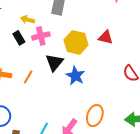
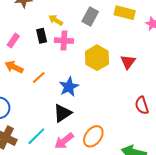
red triangle: (106, 37) -> (128, 62), turned 35
black triangle: (54, 62) -> (62, 113), moved
blue star: (75, 76) -> (69, 87), moved

